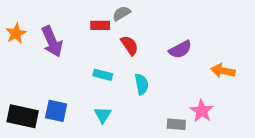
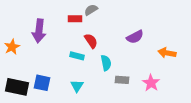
orange star: (16, 33) -> (12, 47), moved
purple arrow: (52, 41) -> (39, 31), turned 30
red semicircle: (130, 45) -> (91, 41), moved
gray rectangle: (176, 124) -> (122, 80), moved

